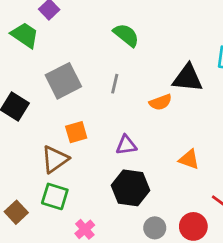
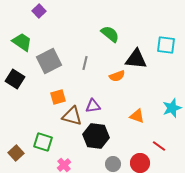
green trapezoid: (25, 35) -> (22, 42), moved
green semicircle: (126, 35) -> (110, 34), moved
brown triangle: (55, 159) -> (72, 116), moved, turned 50

